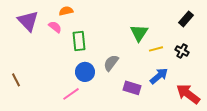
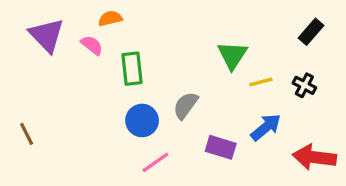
pink line: (71, 94) -> (155, 162), moved
red arrow: (188, 94) -> (314, 157), turned -30

